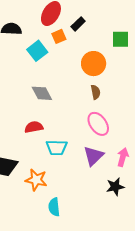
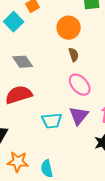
red semicircle: (34, 127) -> (19, 95), size x1.5
cyan trapezoid: (57, 147) -> (52, 121), moved
orange star: (36, 180) -> (18, 162), moved

